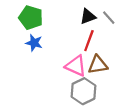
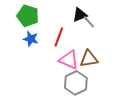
gray line: (109, 18) -> (89, 22), moved
red line: (89, 41) -> (59, 37), moved

